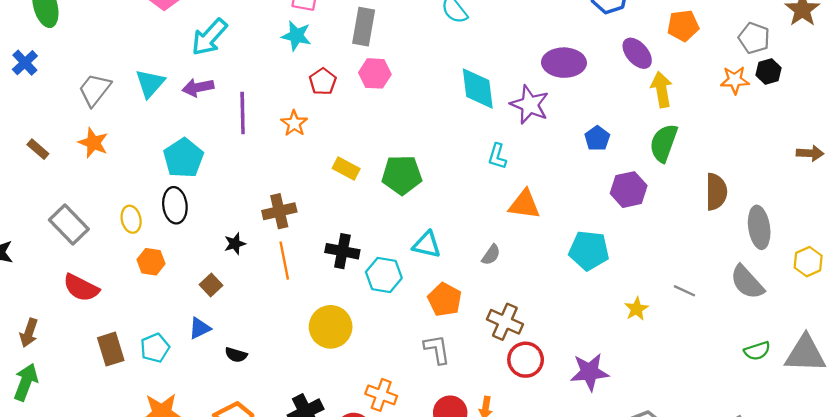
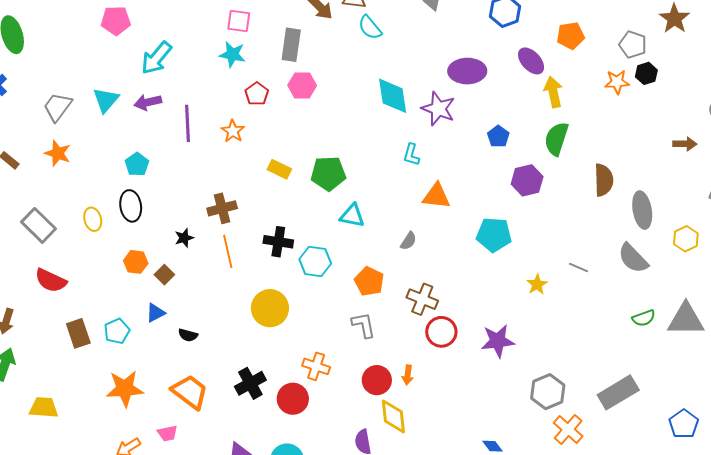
cyan pentagon: (183, 158) -> (137, 164), size x0.7
cyan triangle: (427, 245) -> (352, 216), moved
orange hexagon: (151, 262) -> (136, 262), moved

